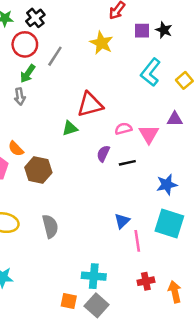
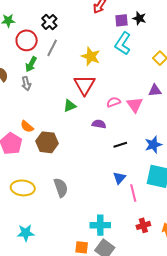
black cross: (35, 18) -> (49, 22), moved
yellow star: (101, 43) -> (91, 56), moved
cyan L-shape: (151, 72) -> (123, 43), moved
red triangle: (90, 105) -> (84, 85), turned -40
purple semicircle: (103, 154) -> (99, 124), turned 80
black line: (127, 163) -> (120, 145), moved

